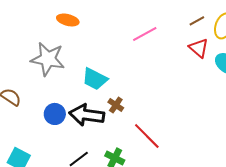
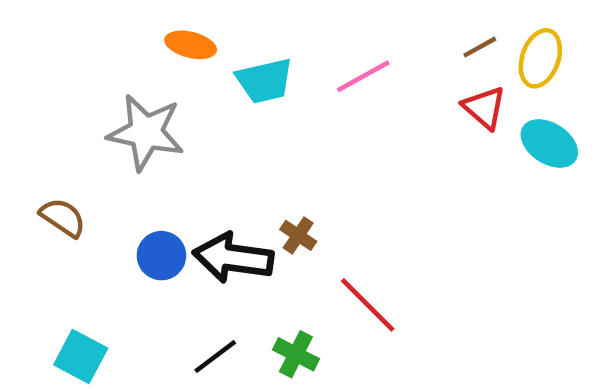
cyan trapezoid: (95, 79) -> (265, 81), moved, turned -40

